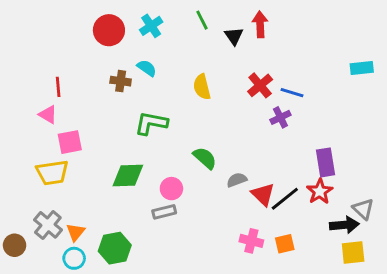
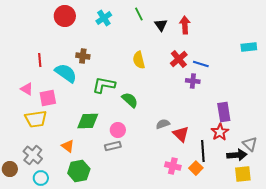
red arrow: (260, 24) -> (185, 25), moved
red circle: (109, 30) -> (65, 16), moved
cyan semicircle: (147, 68) -> (66, 73), moved, size x1.6
pink triangle: (48, 114) -> (27, 89), moved
purple cross: (280, 117) -> (193, 81), turned 32
green semicircle: (205, 158) -> (130, 100), moved
black line: (285, 199) -> (203, 151), moved, turned -55
orange triangle: (76, 232) -> (68, 146), moved, turned -32
orange square: (285, 244) -> (196, 168), turned -32
cyan circle: (74, 258) -> (41, 178), moved

